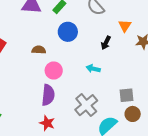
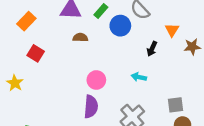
blue circle: (68, 32) -> (120, 26), moved
brown semicircle: (39, 50) -> (80, 38), moved

